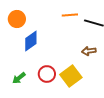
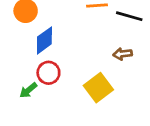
red circle: (47, 74) -> (48, 73), moved

